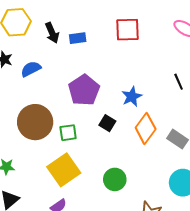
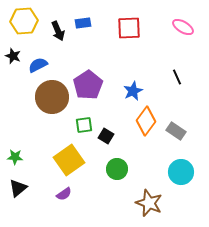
blue rectangle: (78, 38) -> (83, 23), moved
brown circle: (35, 122) -> (52, 97), moved
black square: (107, 123) -> (106, 136), moved
green square: (68, 133) -> (84, 125), moved

